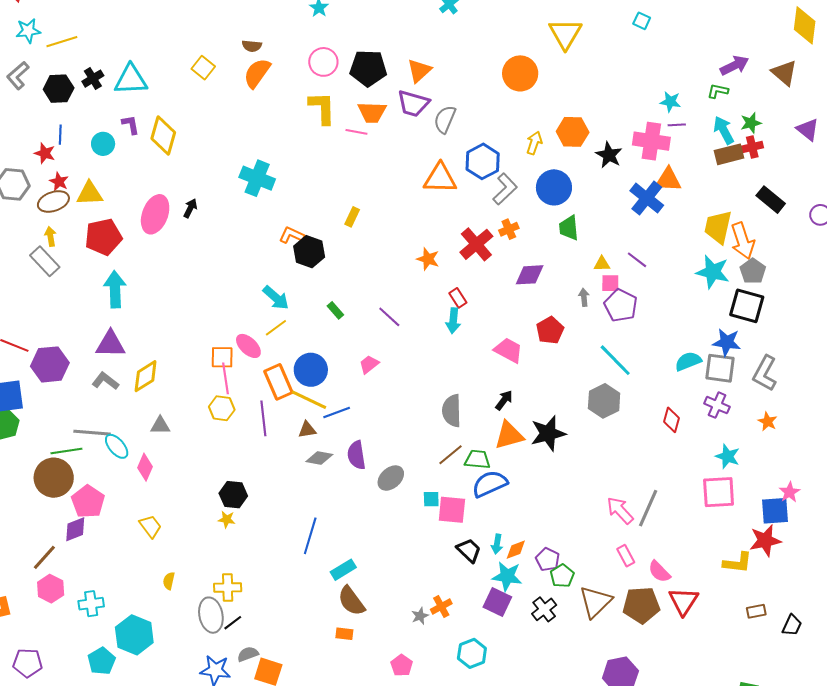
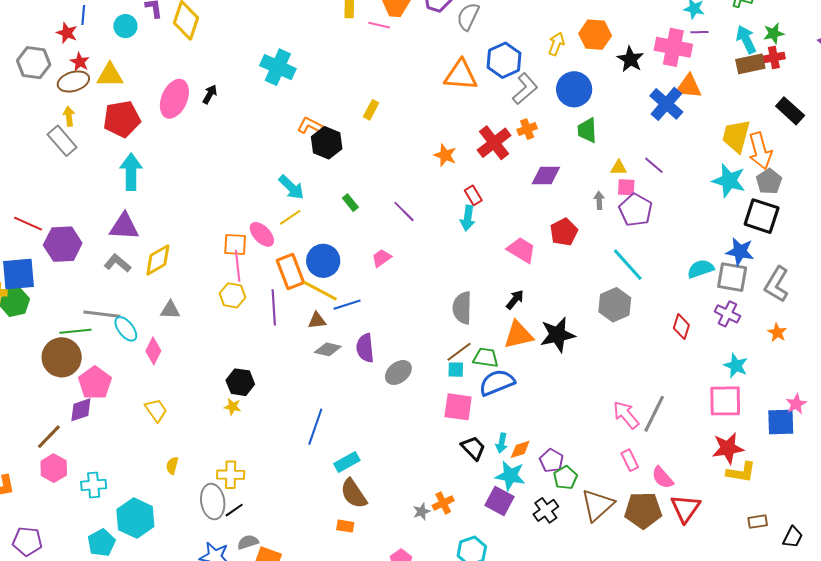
cyan square: (431, 499) -> (456, 370), moved
red star: (765, 540) -> (728, 448), moved

